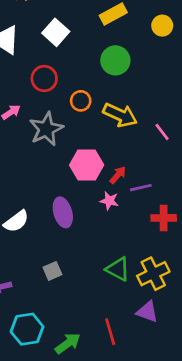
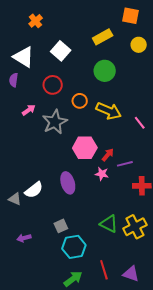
purple triangle: (147, 312) -> (131, 274), moved
cyan hexagon: (27, 329) -> (74, 247), moved

